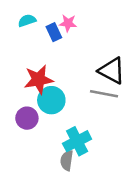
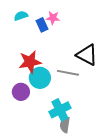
gray line: (104, 94) -> (68, 73), moved
gray semicircle: (67, 160) -> (65, 125), moved

